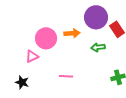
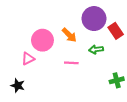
orange arrow: (72, 33) -> (69, 35), turned 49
pink line: (66, 76) -> (71, 63), moved

